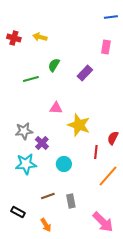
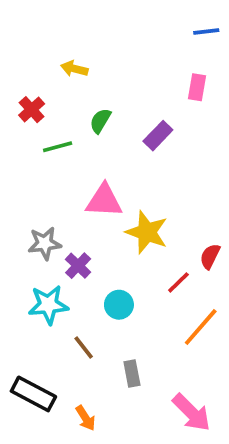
red cross: (14, 38) -> (32, 110), moved, turned 32
pink triangle: (56, 108) -> (104, 201), size x1.5
red line: (96, 152) -> (178, 282), turned 40
brown line: (48, 196) -> (84, 347), moved, turned 72
black rectangle: (18, 212) -> (33, 394), size x1.6

